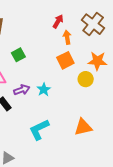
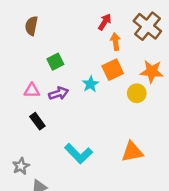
purple arrow: (22, 90) -> (59, 93), moved
cyan star: (44, 90) -> (90, 84), moved
cyan L-shape: (39, 130) -> (78, 154), turned -110

